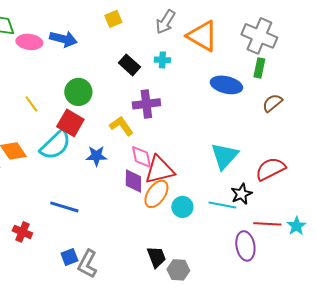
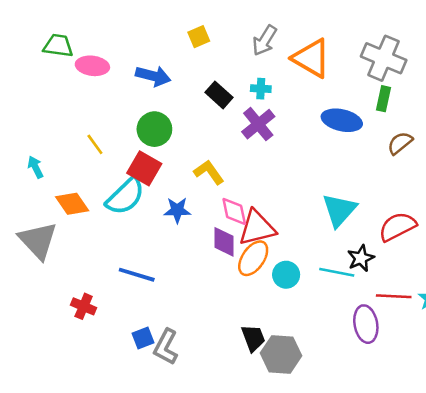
blue arrow: (63, 39) -> (153, 76), moved
purple cross: (146, 104) -> (258, 124), moved, turned -32
gray hexagon: (178, 270) -> (281, 354), size x1.4

